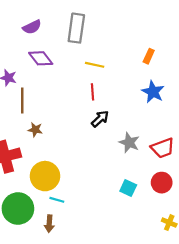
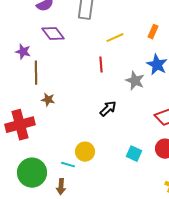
yellow line: (95, 65) -> (115, 38), moved, turned -36
black arrow: (100, 119) -> (108, 109), moved
gray star: (129, 143) -> (135, 81), moved
yellow circle: (45, 176) -> (85, 152), moved, size x0.7

